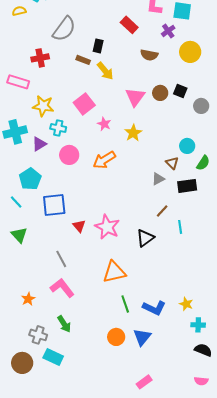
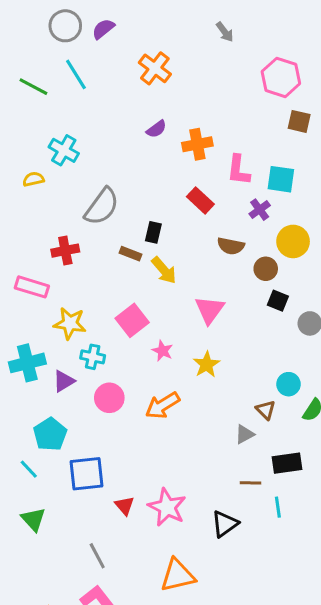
brown circle: (160, 93) -> (266, 269), moved
black rectangle: (187, 186) -> (287, 463), moved
brown line: (162, 211) -> (251, 483), turned 48

